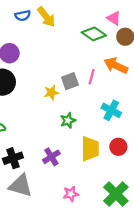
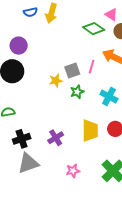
yellow arrow: (46, 17) -> (51, 13), turned 54
green star: (68, 120) -> (77, 92), moved
gray triangle: (21, 186) -> (28, 163), turned -35

